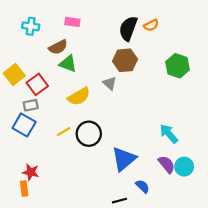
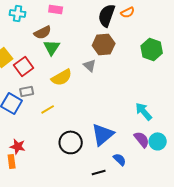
green triangle: (68, 64) -> (52, 47), turned 42
gray rectangle: (31, 105) -> (27, 91), moved
black circle: (89, 134) -> (71, 142), moved

